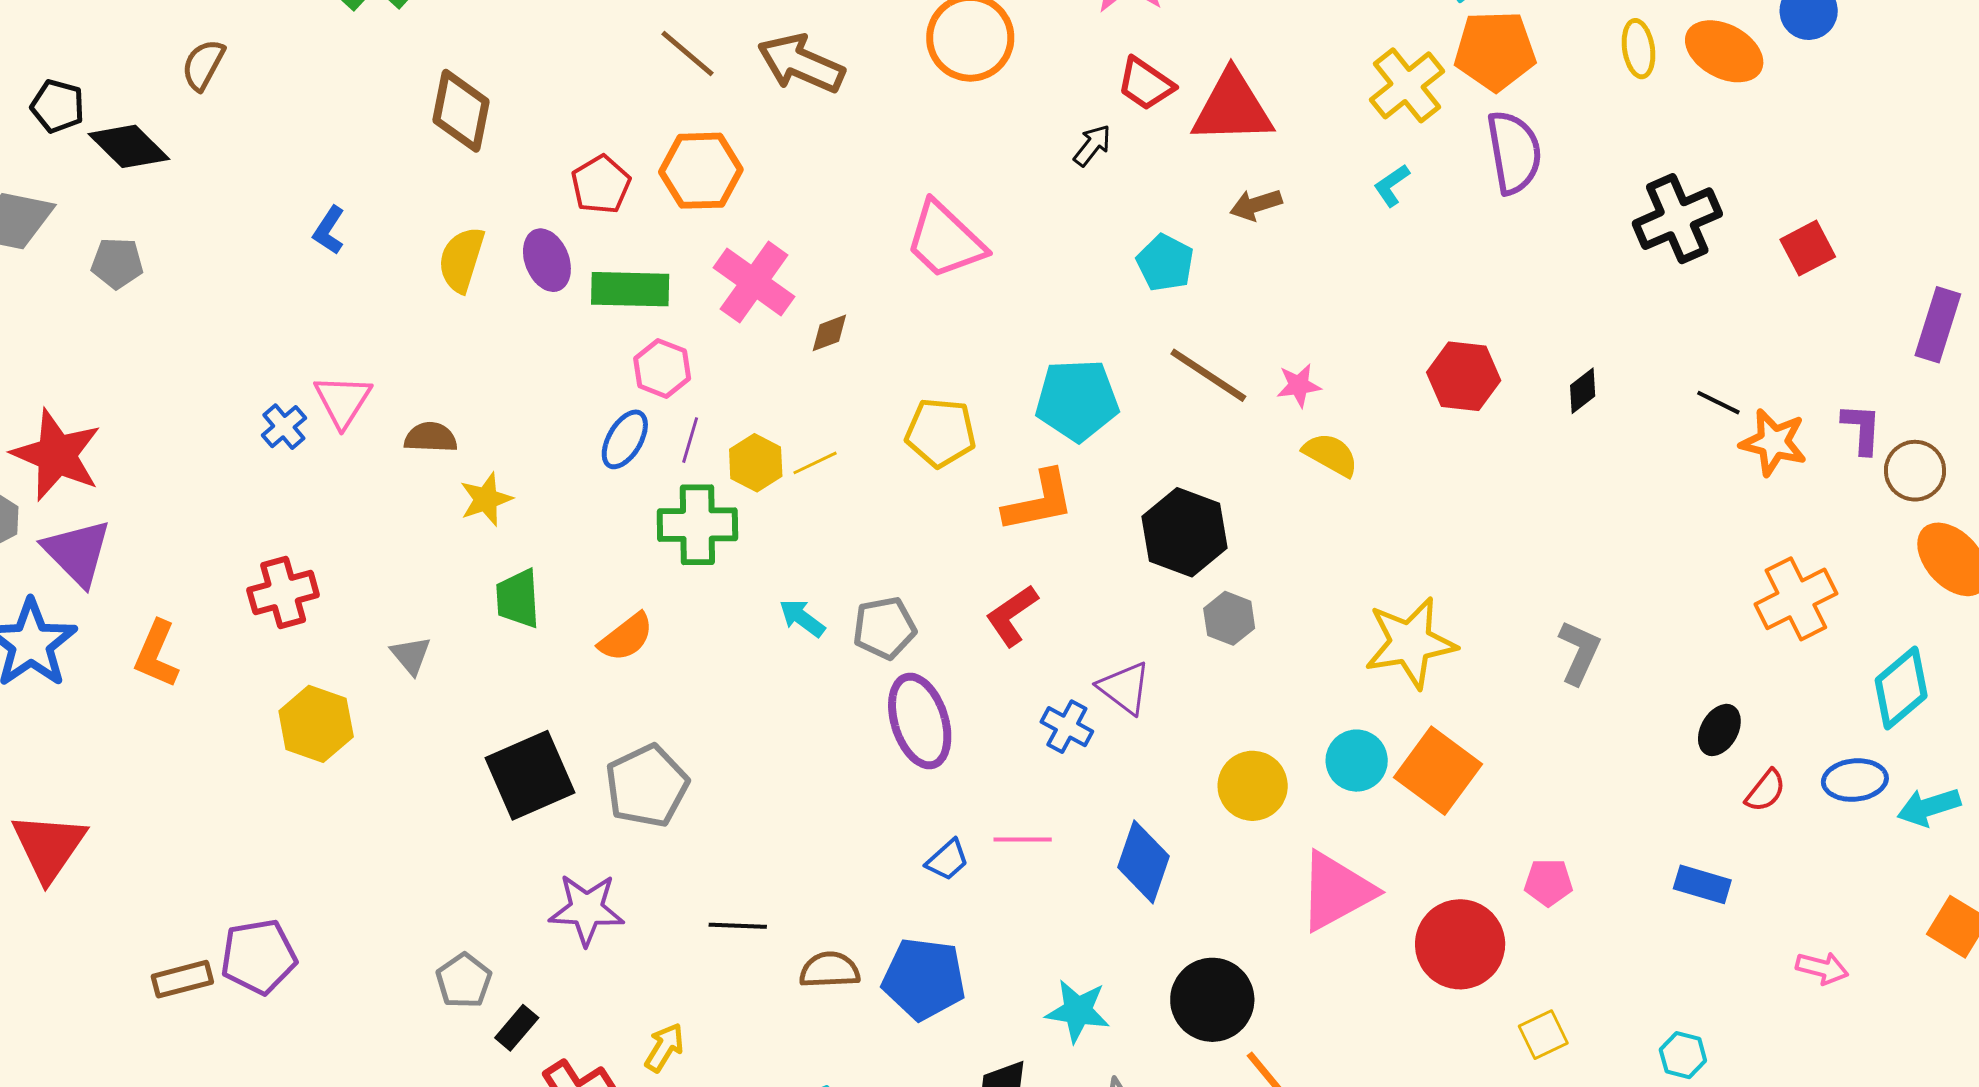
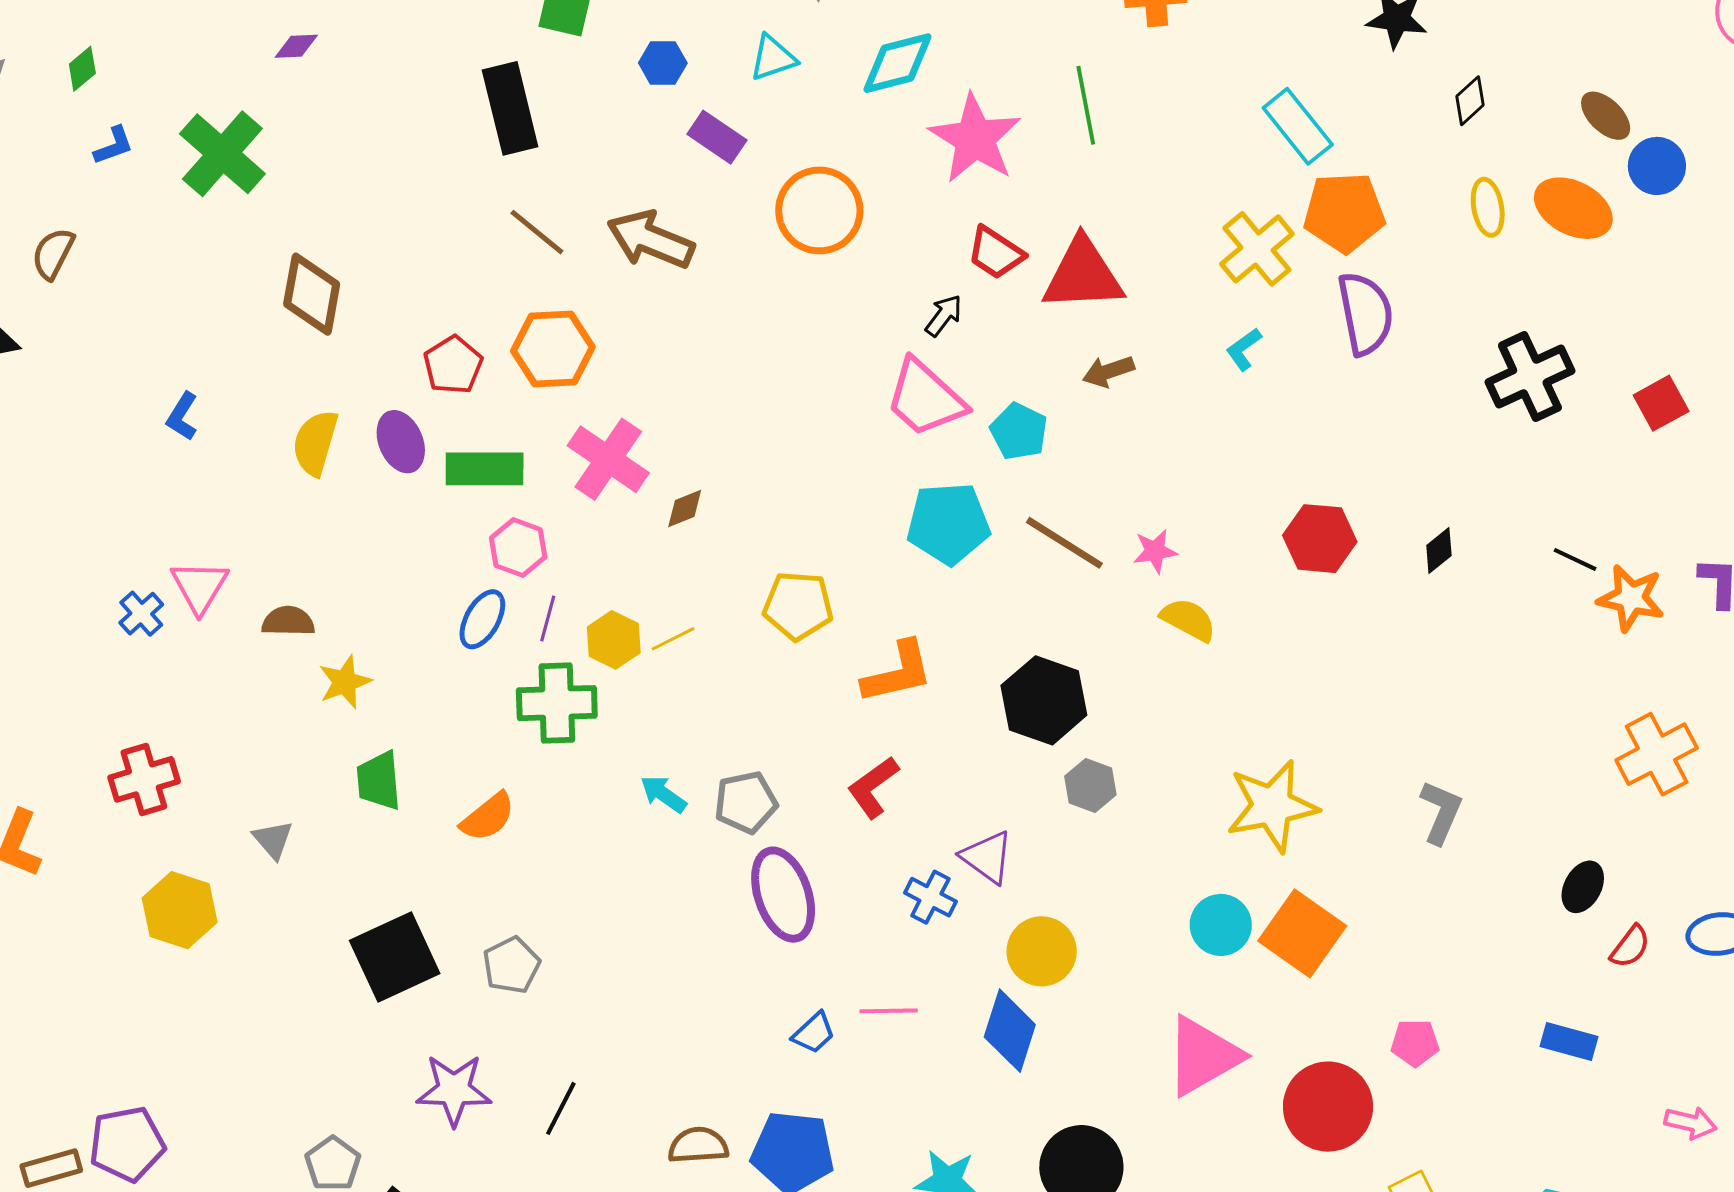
pink trapezoid: (945, 240) -> (925, 398), moved
cyan pentagon: (1077, 400) -> (948, 523), moved
gray pentagon: (647, 786) -> (512, 965), size x0.7
yellow circle: (1253, 786) -> (1042, 951), moved
black line: (738, 926) -> (561, 1108), moved, turned -64

